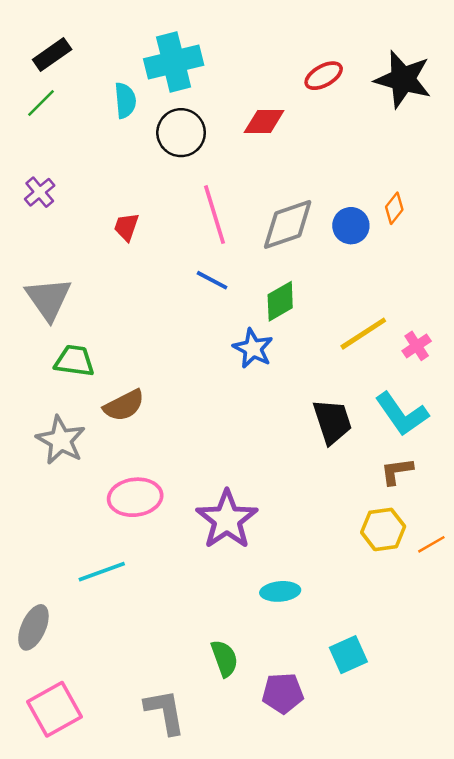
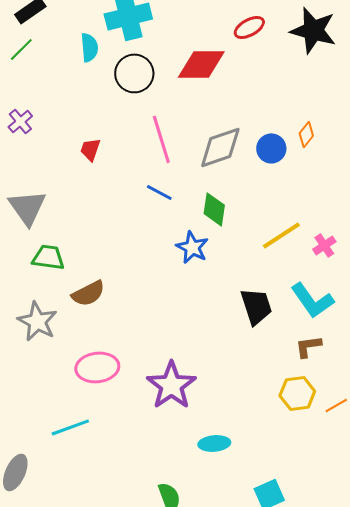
red diamond: (264, 122) -> (201, 64), size x1.4
green diamond: (280, 301) -> (214, 209), turned -52

